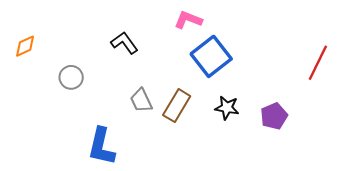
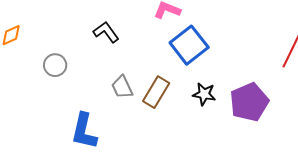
purple pentagon: (274, 116) -> (249, 102), size x1.5

